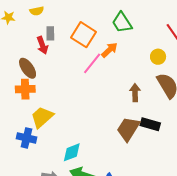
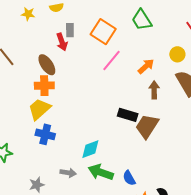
orange arrow: (109, 50) -> (146, 66), moved
yellow trapezoid: (42, 117) -> (39, 109), moved
black rectangle: (150, 124) -> (128, 115), moved

